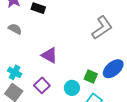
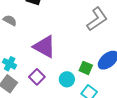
purple triangle: (49, 55) -> (44, 47), size x1.4

